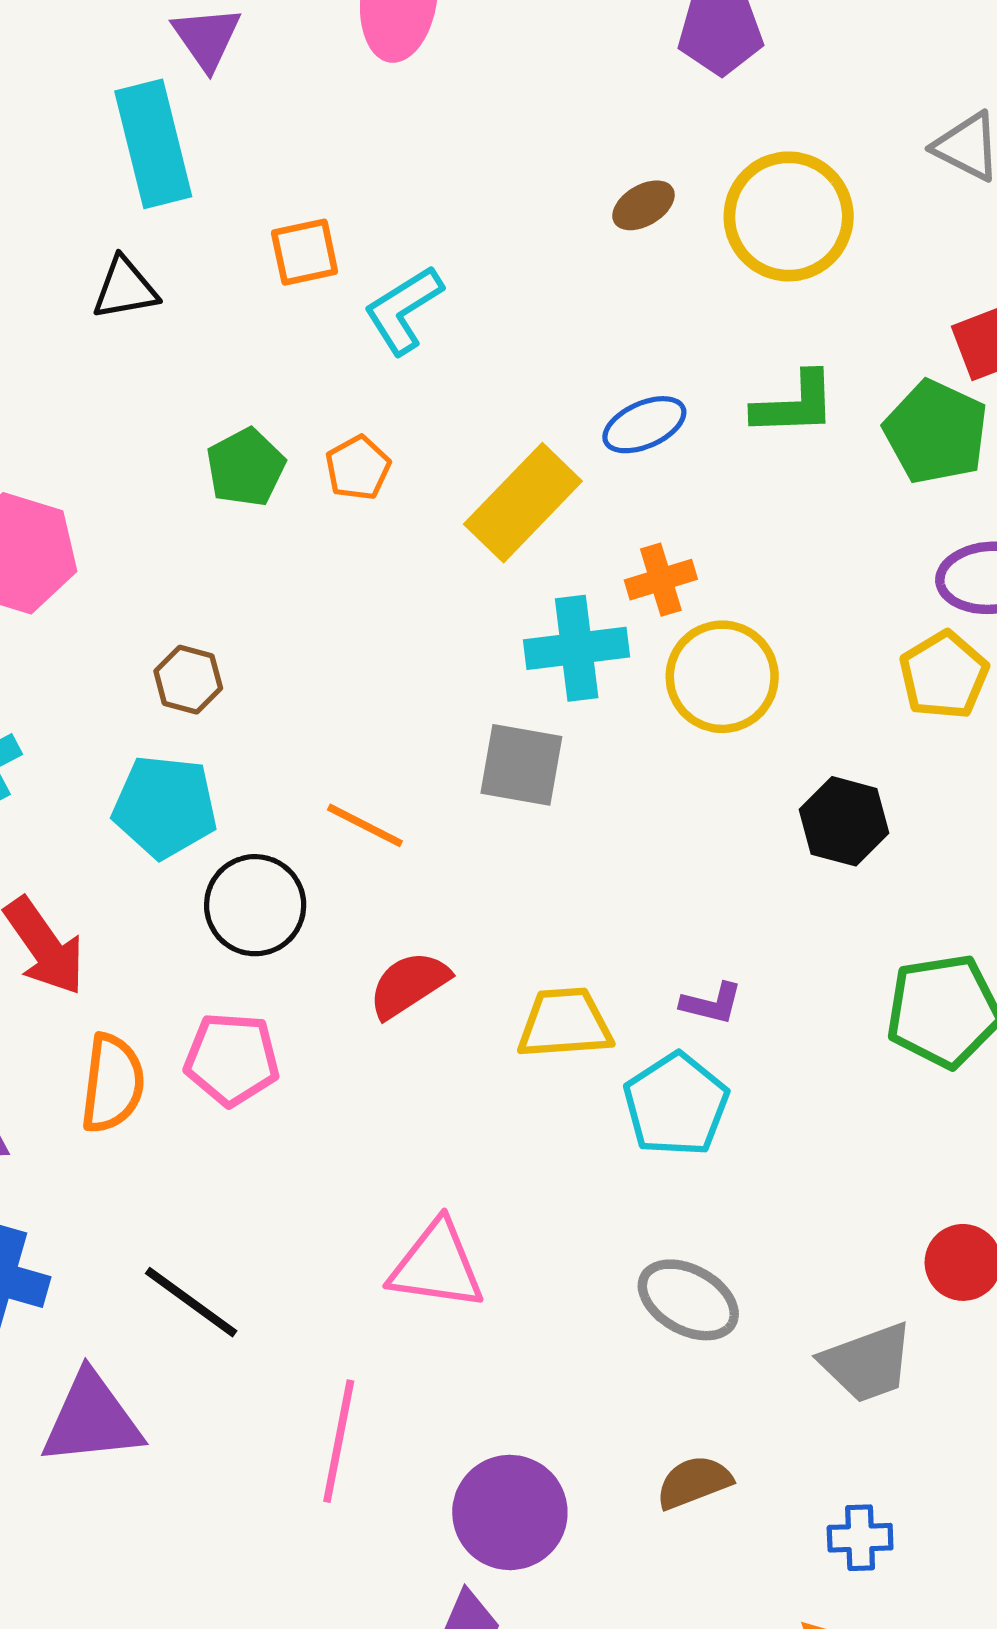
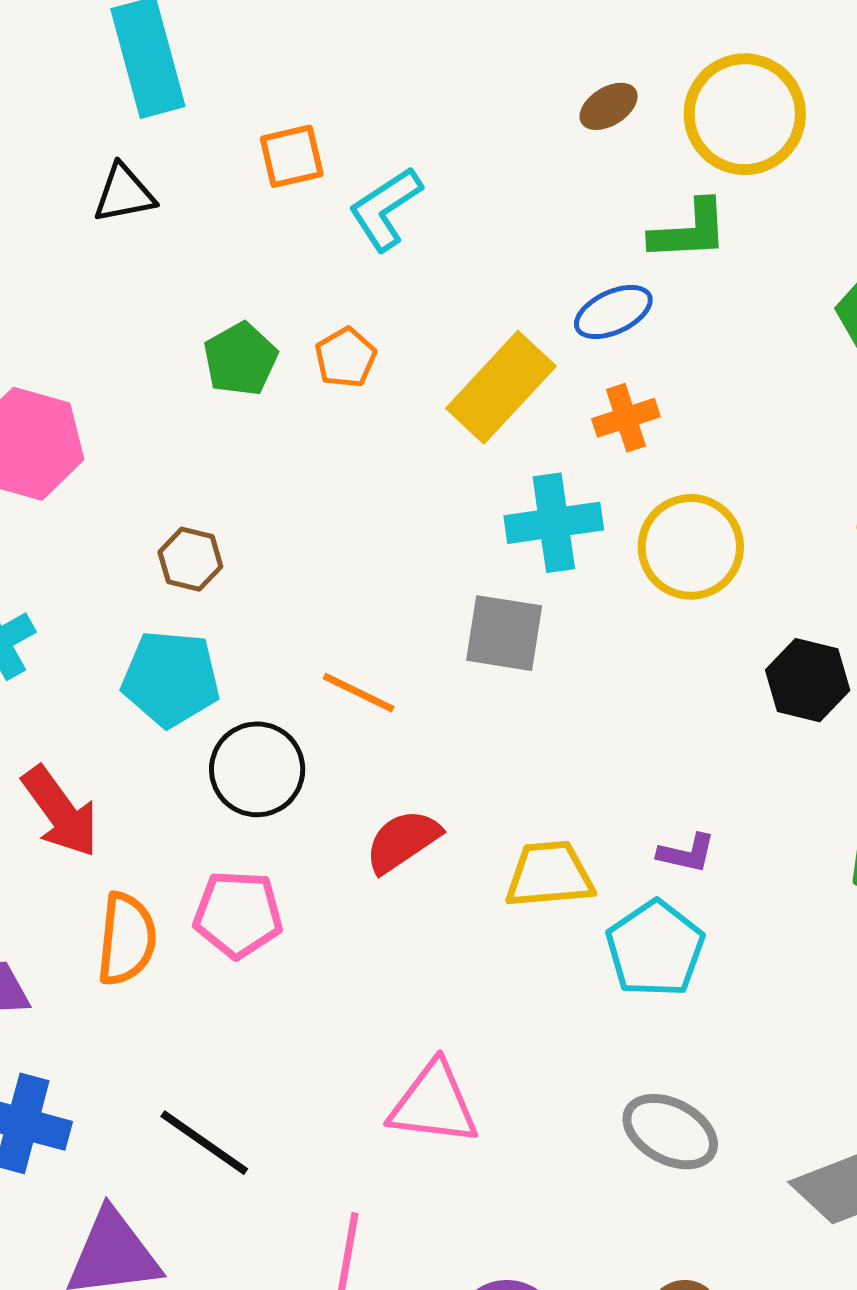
green L-shape: (794, 404) -> (689, 231), moved
orange cross: (661, 580) -> (626, 418), moved

